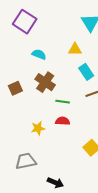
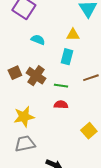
cyan rectangle: (86, 72) -> (67, 57), moved, turned 49
brown cross: (45, 82) -> (36, 76), moved
yellow star: (38, 128) -> (24, 117), moved, size x1.5

